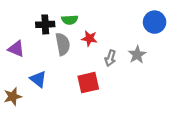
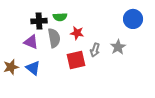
purple triangle: (16, 49) -> (31, 42), moved
red square: (88, 83) -> (76, 60), moved
brown star: (13, 97) -> (11, 67), moved

